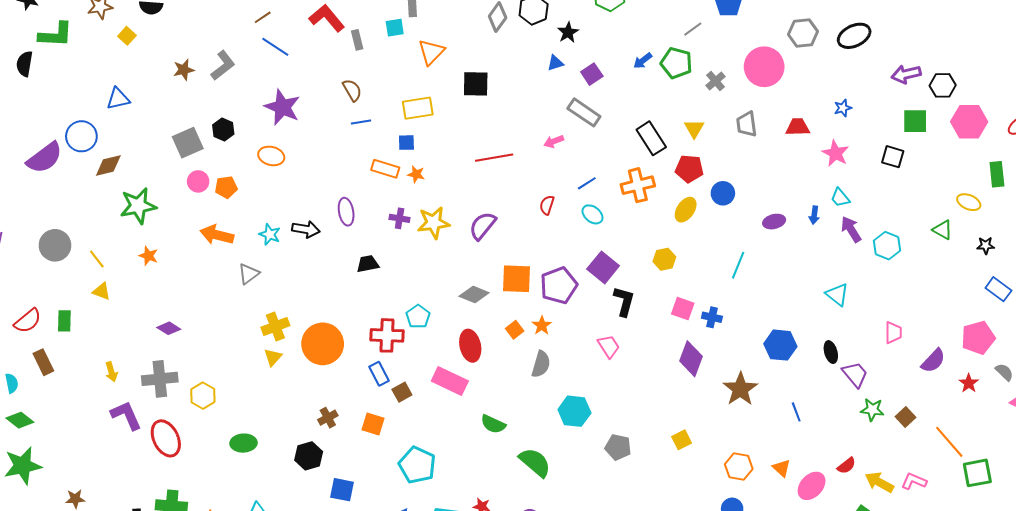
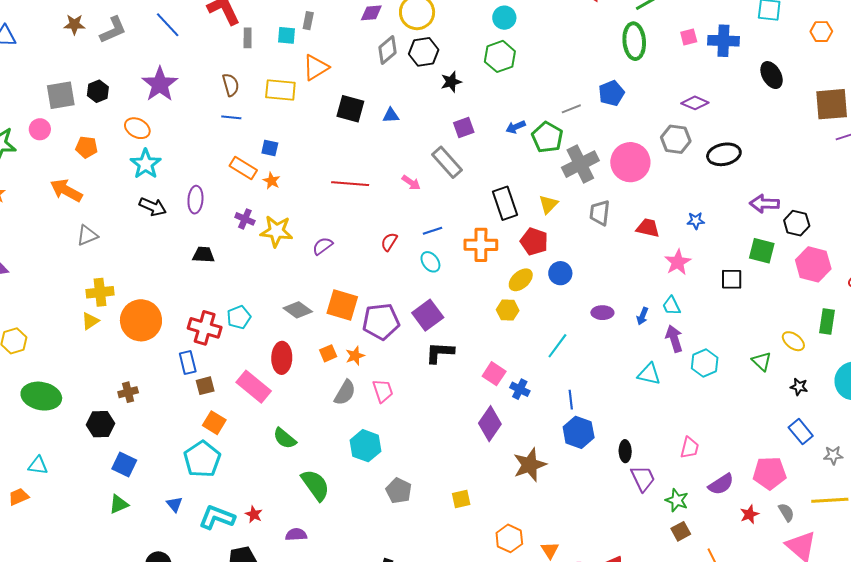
blue triangle: (555, 63) -> (391, 115), moved
gray cross: (716, 81) -> (580, 164), size x1.8
yellow rectangle: (418, 108) -> (280, 90), moved
pink arrow: (554, 141) -> (411, 183), turned -138
black square: (893, 157) -> (732, 279), turned -30
pink circle: (198, 181) -> (40, 129), moved
purple semicircle: (483, 226) -> (323, 246), size x0.7
cyan star: (270, 234) -> (146, 164), moved, size x1.4
yellow hexagon: (664, 259) -> (508, 310), moved
cyan triangle: (837, 295) -> (649, 374), moved, turned -40
black L-shape: (624, 301) -> (440, 353), turned -116
pink trapezoid: (609, 346) -> (383, 391), moved
green star: (872, 410) -> (677, 500), moved
blue line: (796, 412) -> (571, 400), moved
orange square: (373, 424) -> (214, 423), moved
green ellipse: (243, 443) -> (41, 396), size x1.5

